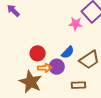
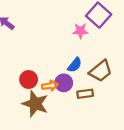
red circle: (38, 53) -> (29, 79), moved
brown rectangle: (79, 85) -> (85, 94), moved

